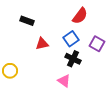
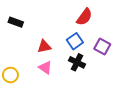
black rectangle: (27, 21) -> (16, 22), moved
pink triangle: (64, 81) -> (45, 68), moved

